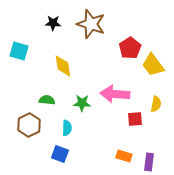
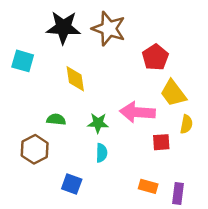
black star: (53, 23) -> (63, 27), size x1.8
yellow trapezoid: (153, 65) -> (173, 93), moved
cyan semicircle: (67, 128) -> (102, 153), moved

